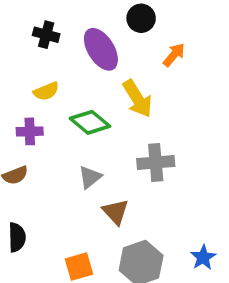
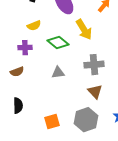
gray triangle: (90, 177) -> (58, 73), turned 32
brown triangle: (116, 212) -> (95, 92), moved

